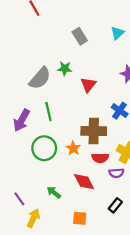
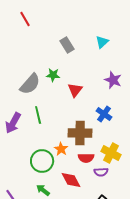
green circle: (44, 148) -> (42, 161), moved

